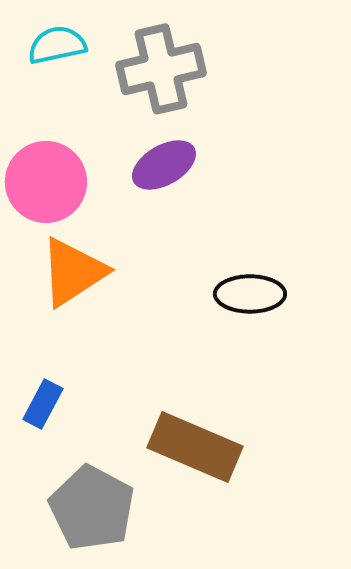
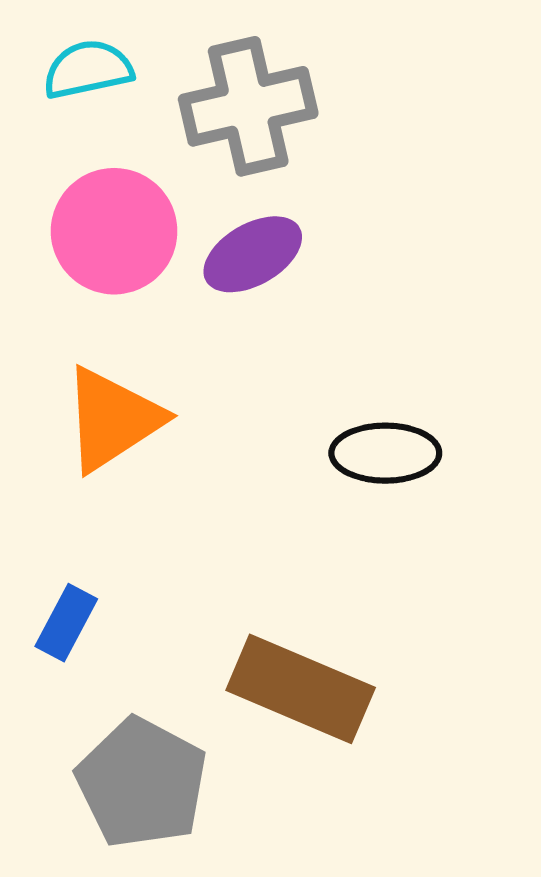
pink circle: (46, 182) -> (114, 231), moved

